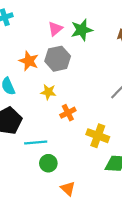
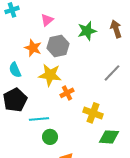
pink triangle: (55, 29) -> (47, 20), moved
green star: (82, 30) -> (87, 31), moved
yellow star: (48, 92) -> (50, 75), size x1.6

